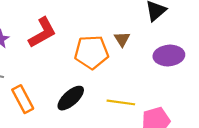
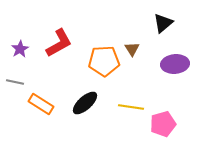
orange rectangle: (23, 99) -> (41, 104), turned -30

